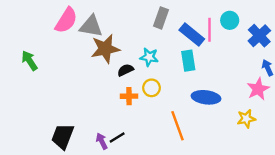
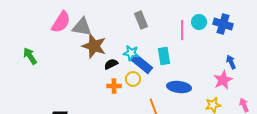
gray rectangle: (161, 18) -> (141, 20), turned -42
blue rectangle: (192, 35) -> (142, 64), moved
blue cross: (259, 36) -> (223, 24), moved, turned -30
brown star: (105, 49) -> (94, 46), turned 30

